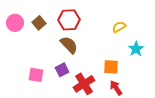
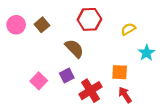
red hexagon: (69, 20) -> (89, 19), moved
pink square: (36, 75) -> (39, 81), turned 35

